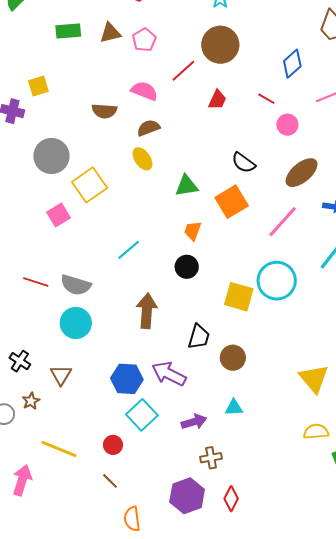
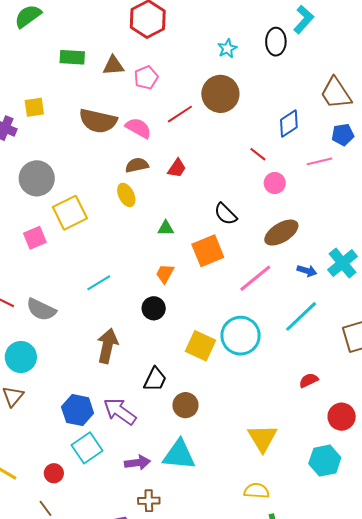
red trapezoid: (217, 100) -> (177, 168), moved
brown semicircle: (104, 111) -> (98, 121), moved, size x1.5
green triangle: (187, 186) -> (166, 228), size x0.7
cyan circle: (76, 323) -> (21, 357), moved
cyan triangle: (234, 408) -> (179, 455), size x1.8

